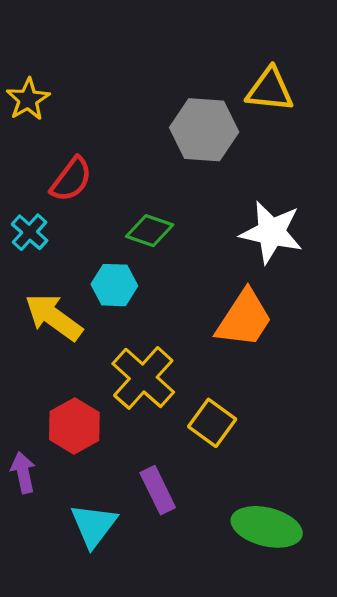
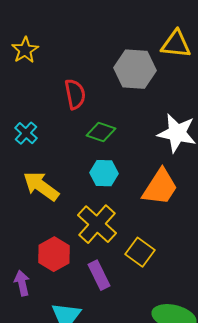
red semicircle: (71, 179) -> (75, 94), moved, turned -48
cyan hexagon: (114, 285) -> (104, 173), moved
purple rectangle: (158, 490) -> (99, 275), moved

